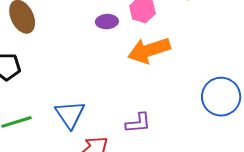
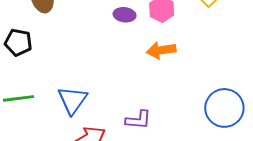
orange arrow: (149, 50) -> (161, 50), size x0.7

